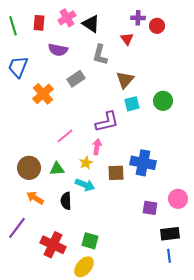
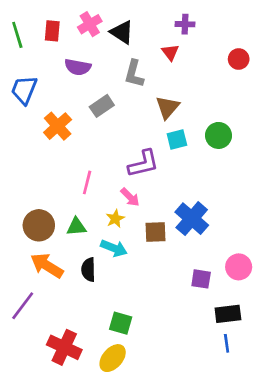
red circle: (157, 26) -> (239, 59), moved
pink line: (65, 136) -> (87, 182), turned -36
pink arrow: (97, 147) -> (130, 197), turned 126
blue cross: (143, 163) -> (192, 219), turned 30
orange arrow: (35, 198) -> (47, 266), size x1.4
red cross: (53, 245) -> (64, 347), moved

